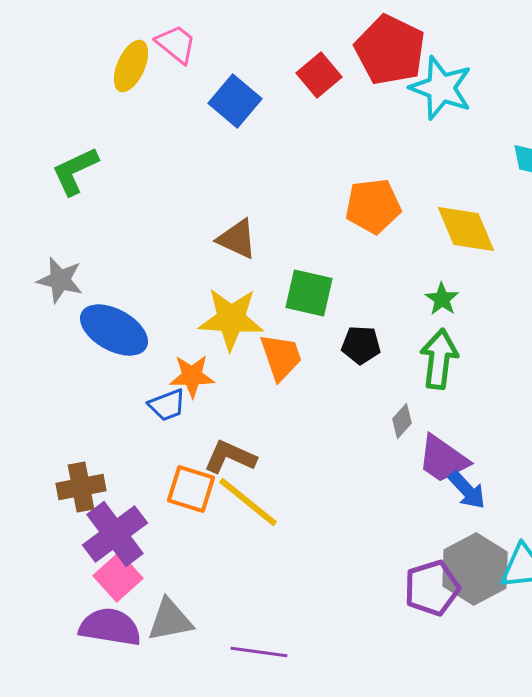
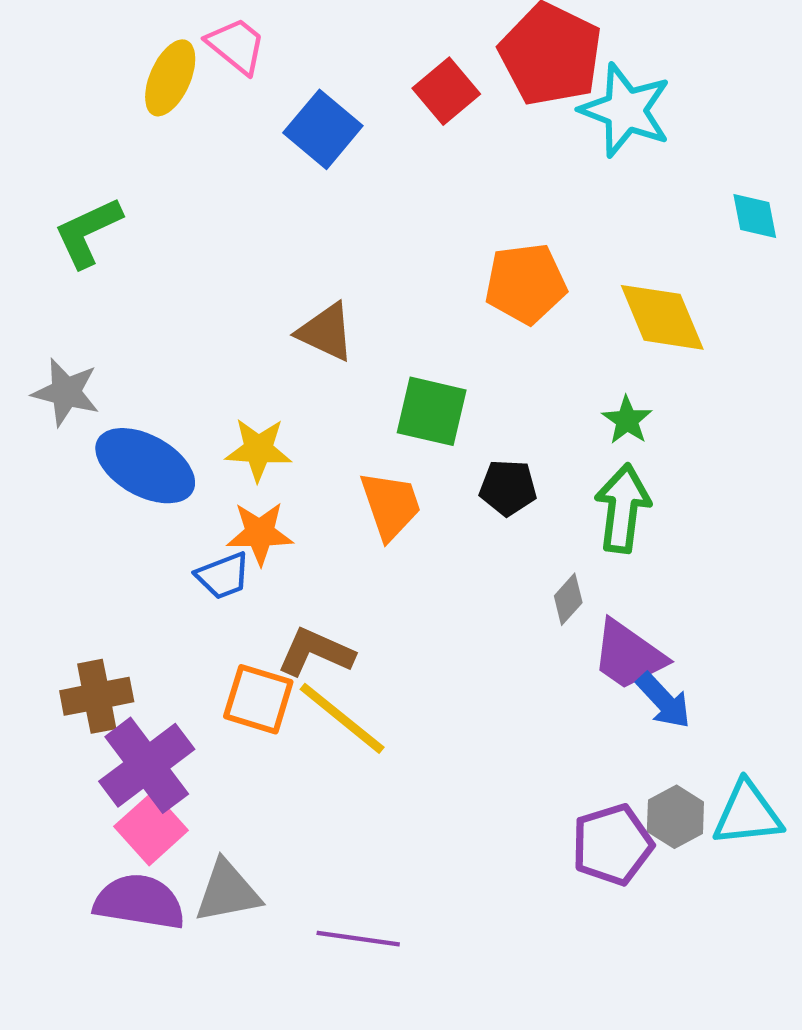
yellow star: (231, 319) -> (258, 450), moved, size x0.7
gray hexagon: (475, 569) -> (675, 817), size x0.6

